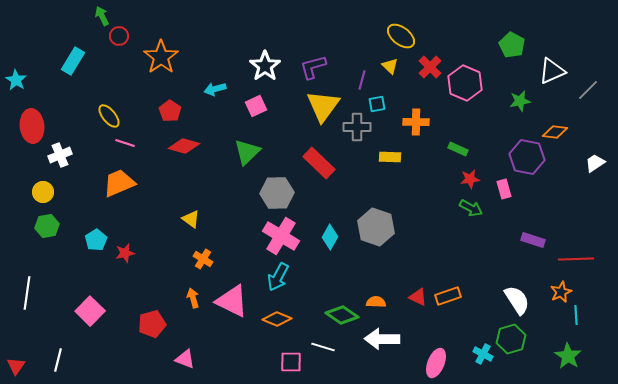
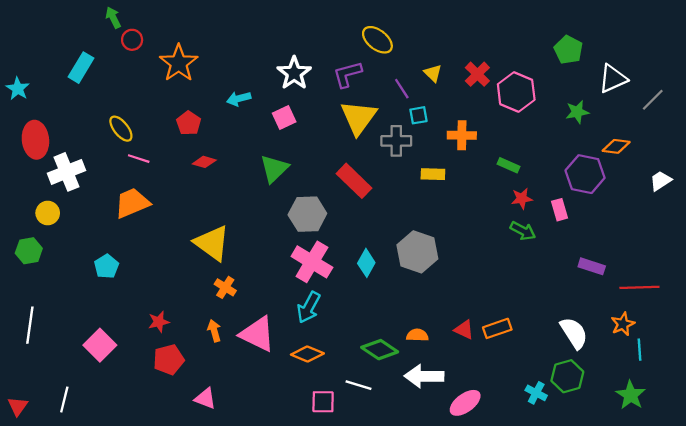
yellow ellipse: (401, 36) -> (377, 40), moved
purple line: (362, 80) -> (402, 89), turned -48
red diamond: (184, 146) -> (204, 162), size x0.7
white cross: (60, 155) -> (67, 172), size x1.4
yellow triangle: (191, 219) -> (212, 243), size x1.8
green hexagon: (47, 226) -> (29, 251), moved
red star: (125, 253) -> (159, 322), moved
pink ellipse: (436, 363) -> (465, 403), moved, turned 32

